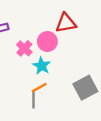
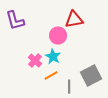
pink cross: (24, 48) -> (35, 60), moved
gray line: (34, 100) -> (69, 86), moved

